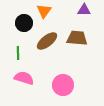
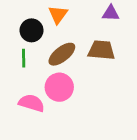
green line: (18, 53) -> (24, 58), moved
pink circle: (63, 85) -> (59, 87), moved

